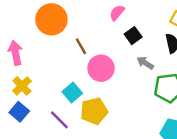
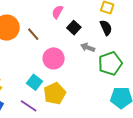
brown line: (81, 46) -> (33, 34), moved

